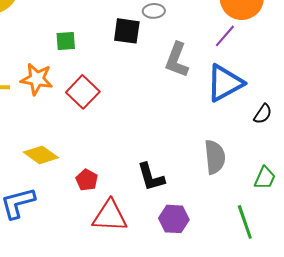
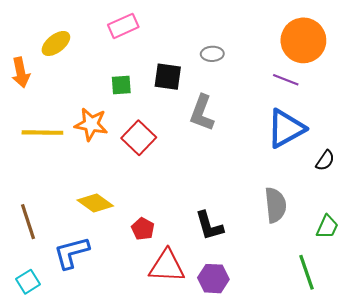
black square: (127, 31) -> (168, 77), moved
purple line: (225, 36) -> (286, 80), turned 70
gray L-shape: (177, 60) -> (202, 113), moved
purple hexagon: (174, 219) -> (213, 279), moved

